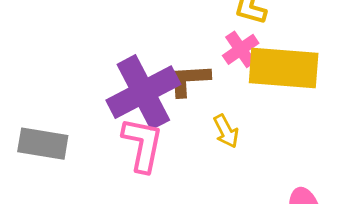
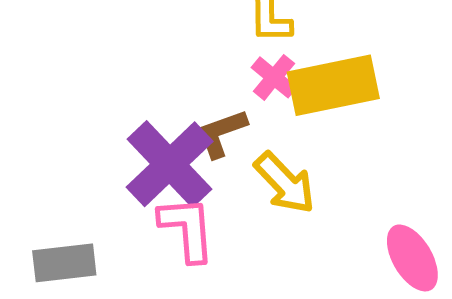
yellow arrow: (226, 131) -> (285, 183), size x1.6

